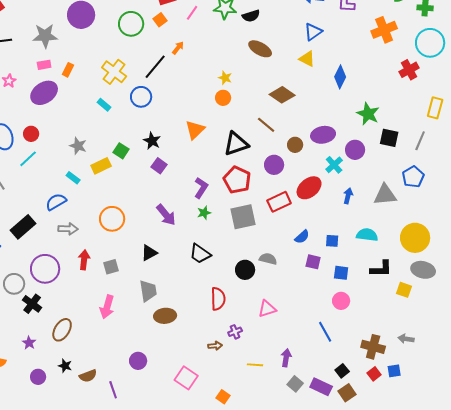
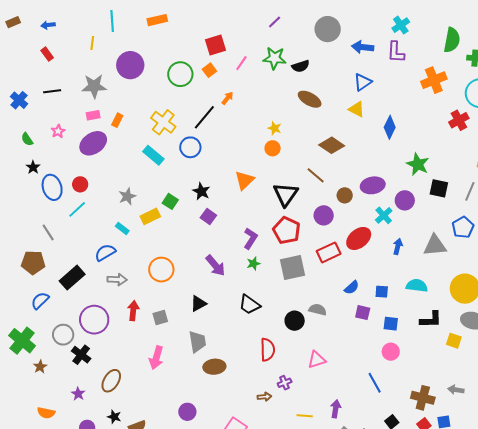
cyan rectangle: (104, 105) -> (153, 155), size x1.5
black triangle: (236, 144) -> (286, 194), turned -36
gray star: (78, 146) -> (127, 196), turned 30

